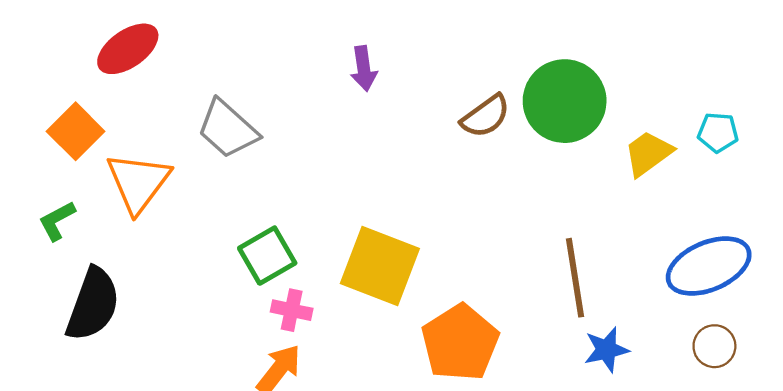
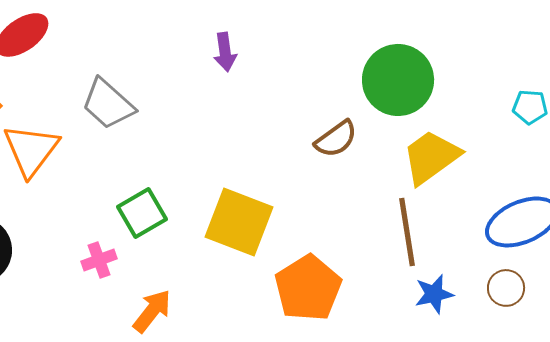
brown semicircle: (486, 116) -> (336, 139), moved
yellow trapezoid: (648, 153) -> (431, 157), moved, size x1.4
pink cross: (292, 310) -> (99, 260), moved, turned -32
brown circle: (714, 346) -> (506, 288), moved

